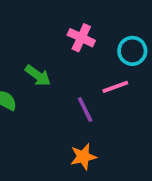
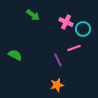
pink cross: (81, 38) -> (66, 22), moved
green arrow: (38, 75) -> (33, 15), moved

